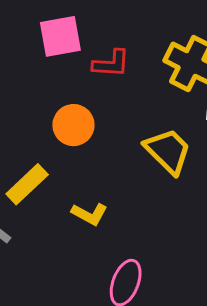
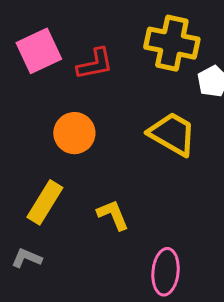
yellow L-shape: (90, 214) -> (113, 215), turned -126

